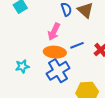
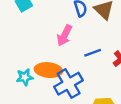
orange ellipse: (55, 52) -> (48, 70), moved

